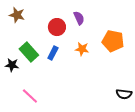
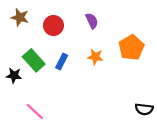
red circle: (57, 27) -> (53, 25), moved
orange pentagon: (113, 41) -> (131, 48), turned 30

